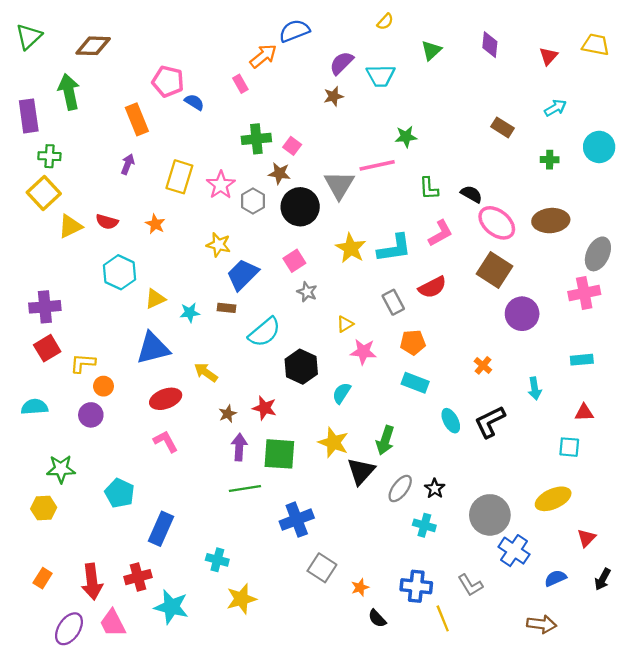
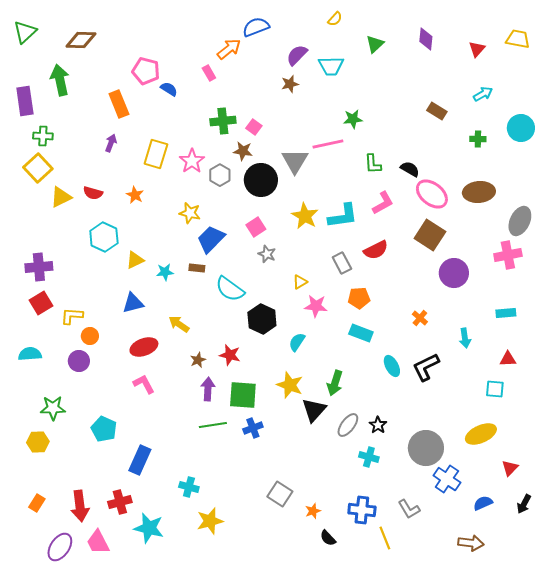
cyan semicircle: (264, 332) -> (230, 289), turned 76
blue triangle: (153, 348) -> (133, 303), size x0.7
blue cross: (297, 520) -> (253, 428), moved, size x0.7

